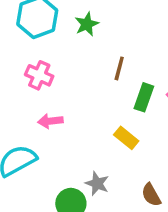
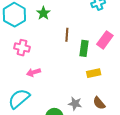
yellow rectangle: (126, 138) -> (94, 73), moved, turned -40
gray star: (97, 184) -> (75, 104), moved

